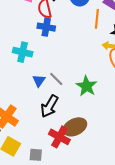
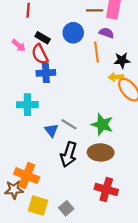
brown ellipse: (75, 127) -> (101, 152), moved, turned 40
red cross: (59, 137) -> (106, 189), moved
gray square: (36, 155) -> (66, 208), turned -32

